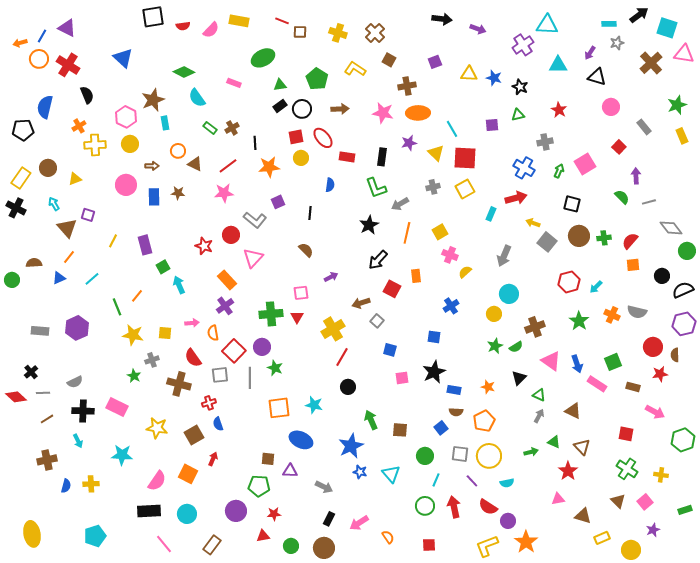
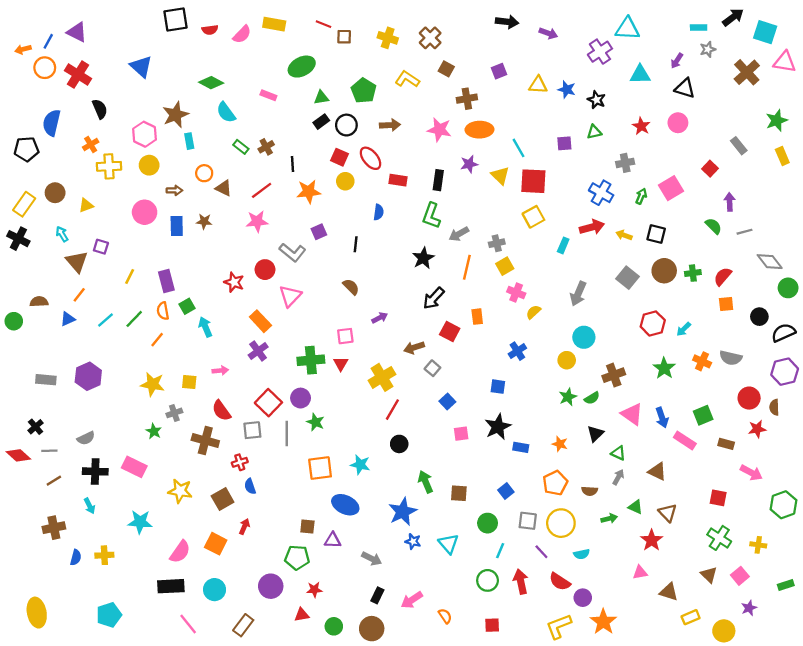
pink circle: (611, 107) -> (678, 123), moved
red square: (296, 137) -> (340, 157), turned 35
gray cross: (433, 187) -> (497, 243), moved
green L-shape: (376, 188) -> (431, 216), turned 40
yellow arrow: (533, 223) -> (624, 235), moved
green line: (117, 307) -> (134, 319), moved, turned 66
orange semicircle: (213, 333) -> (163, 311), moved
blue square: (390, 350) -> (447, 401), turned 32
brown semicircle: (456, 412) -> (590, 491), moved

